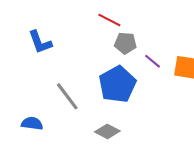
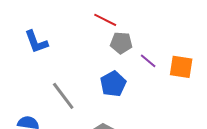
blue pentagon: (117, 84) -> (113, 84), size x0.7

